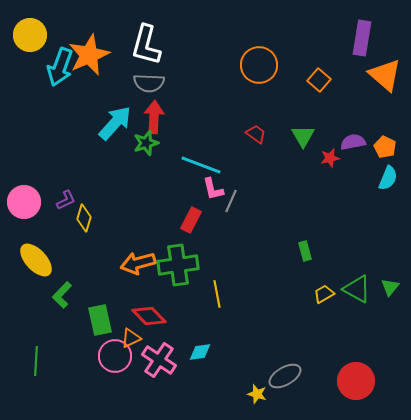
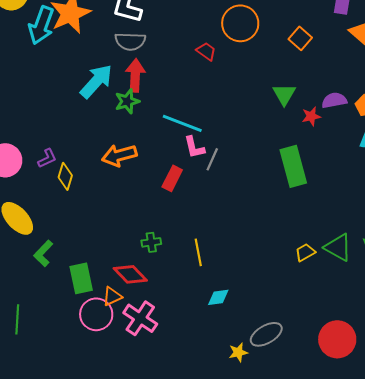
red trapezoid: (256, 134) -> (206, 51), moved
green rectangle: (305, 251) -> (293, 166), moved, size x2.0
orange arrow: (138, 263) -> (119, 155), moved
green cross: (178, 265) -> (151, 242), moved, size x0.5
cyan diamond: (200, 352) -> (218, 297), moved
yellow star: (257, 394) -> (238, 352), turned -30

